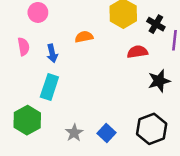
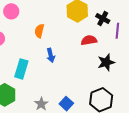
orange semicircle: (84, 37) -> (39, 31), moved, turned -64
blue arrow: (52, 53) -> (51, 55), moved

